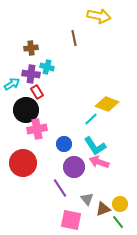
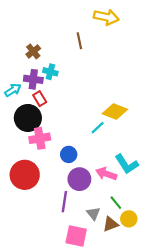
brown cross: (31, 48) -> (33, 51), turned -32
cyan L-shape: (95, 146) -> (127, 164), moved
purple line: (60, 188) -> (64, 202), turned 42
green line: (118, 222) -> (116, 203), moved

